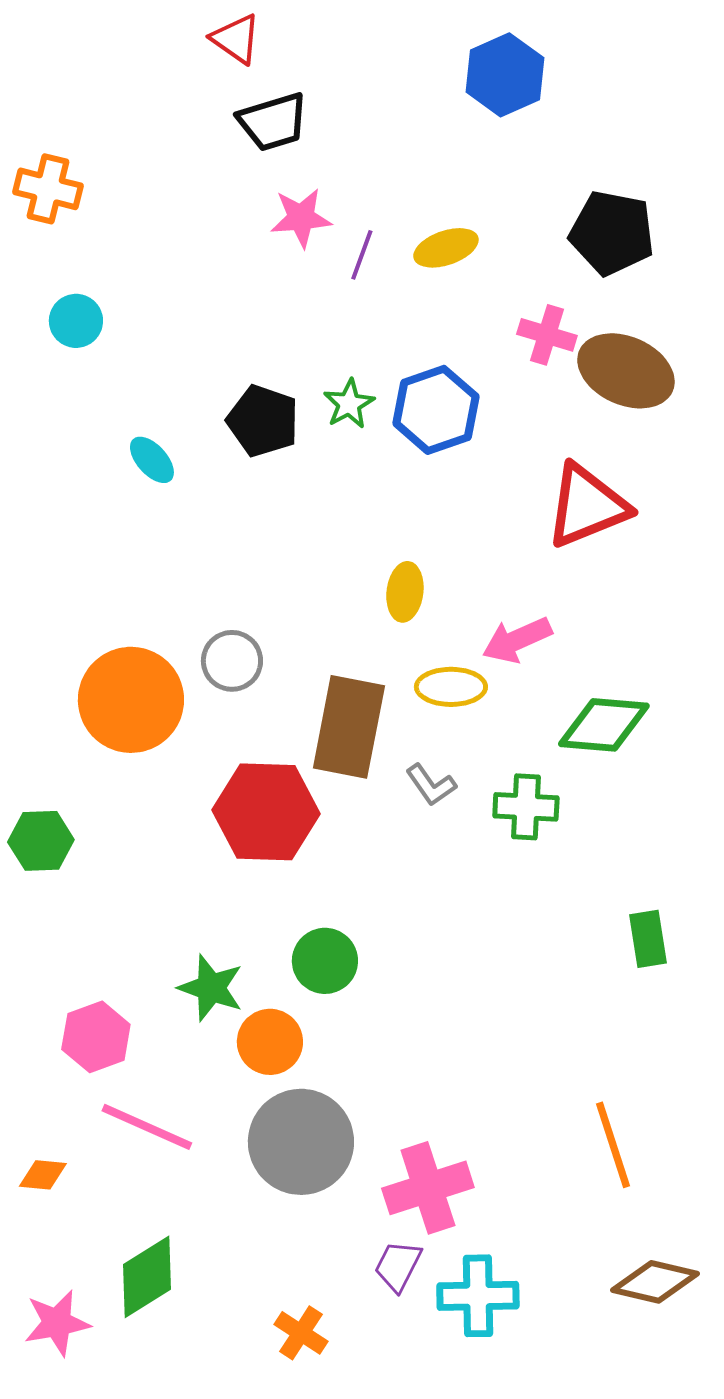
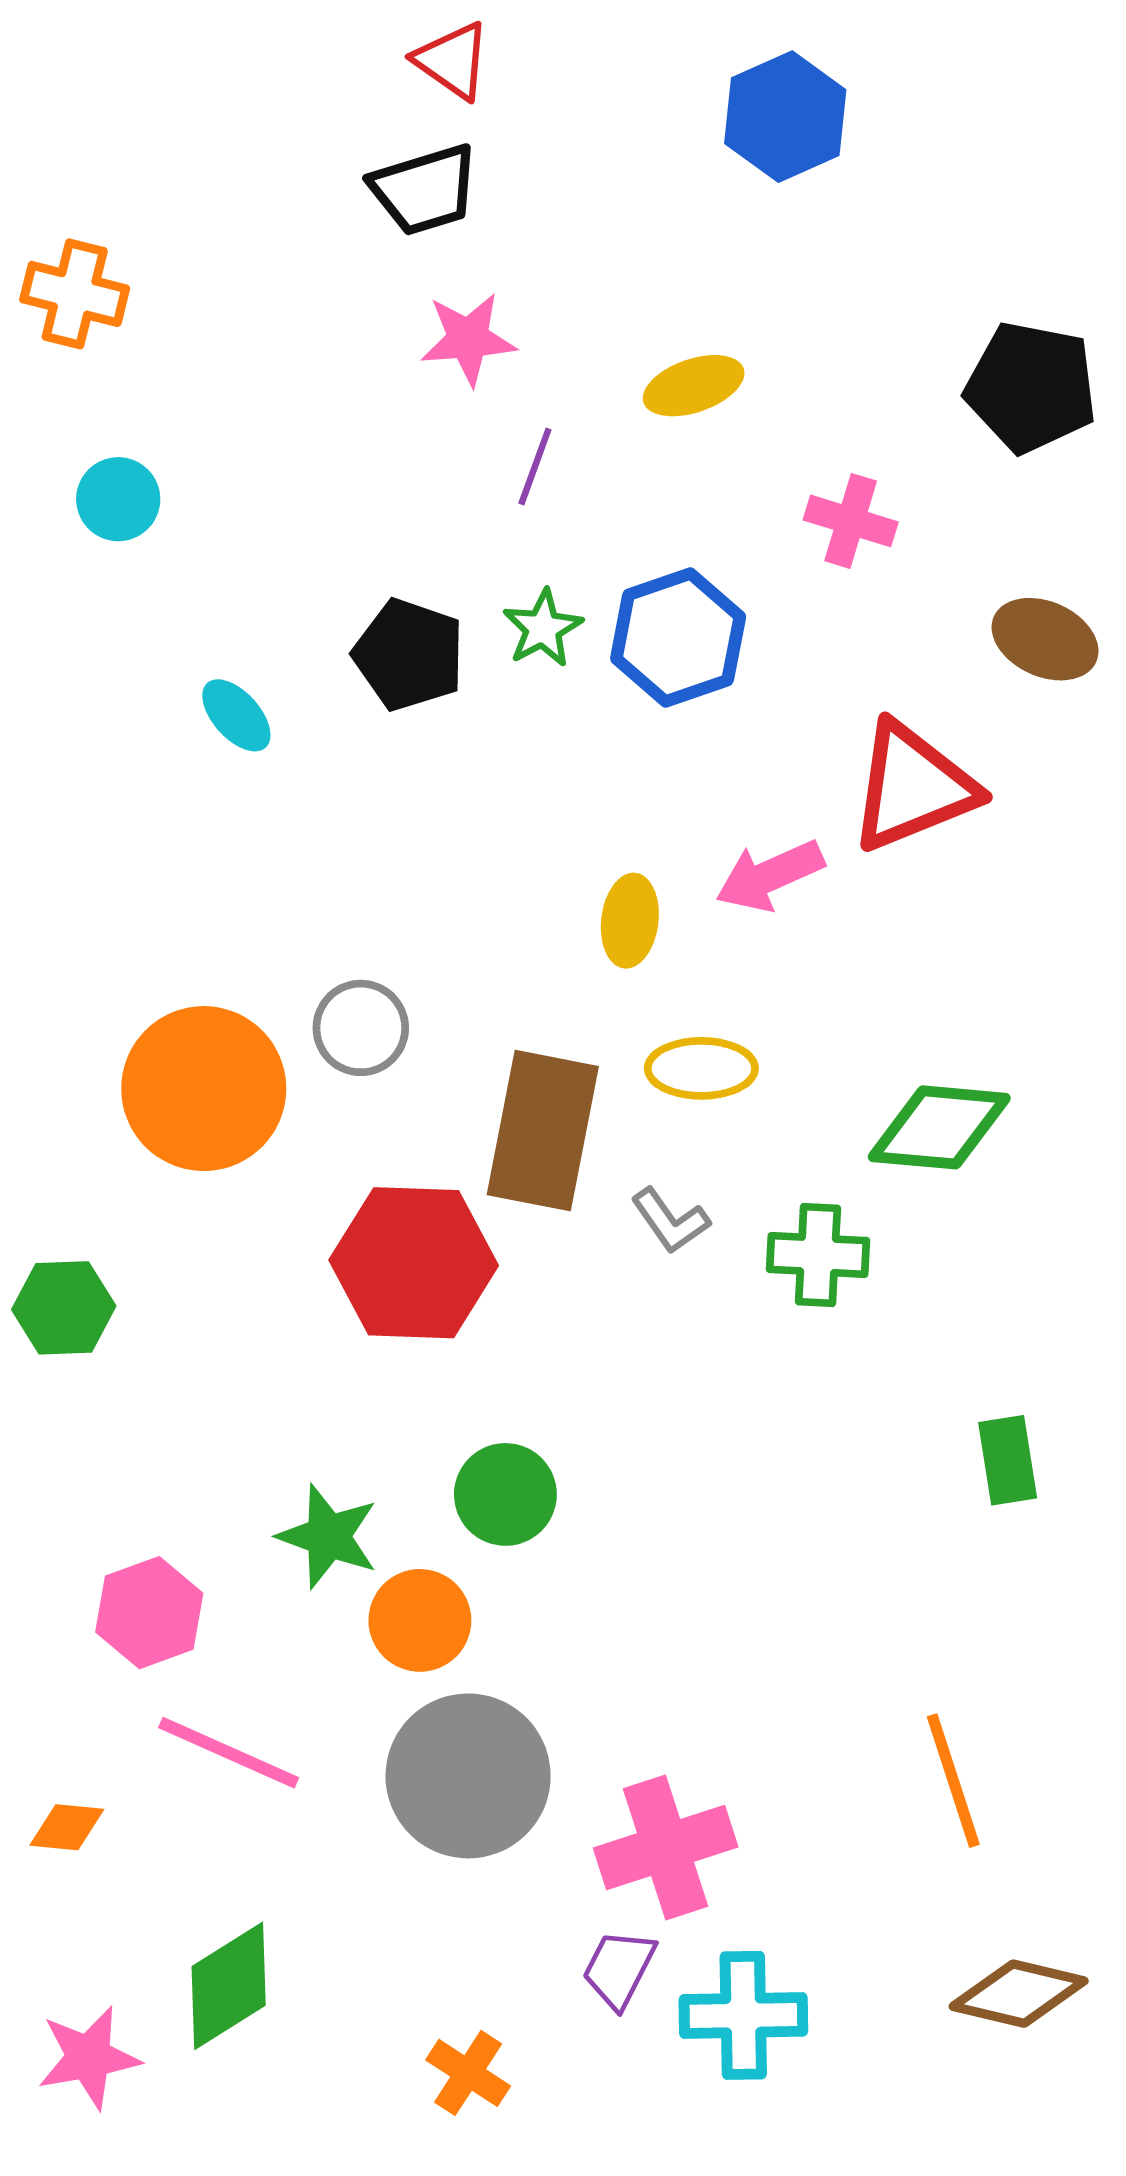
red triangle: (236, 39) -> (453, 61), moved
black pentagon: (612, 233) -> (1031, 387), moved
purple line: (362, 255) -> (535, 467), moved
brown ellipse: (626, 371) -> (1045, 639), moved, size x0.7
pink arrow: (517, 640) -> (770, 876), moved

